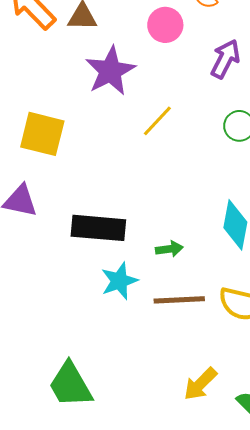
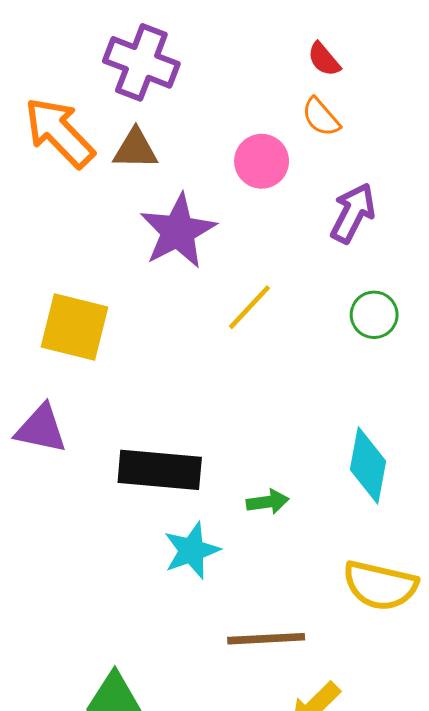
brown line: (179, 300) -> (266, 639), moved

